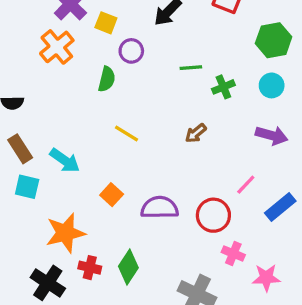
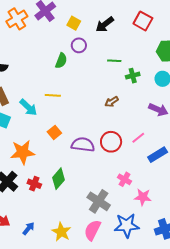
yellow square: (106, 23) -> (74, 23), moved
orange cross: (57, 47) -> (17, 19), moved
yellow line: (127, 134) -> (53, 95), moved, turned -35
red circle: (213, 215) -> (111, 142), moved
red cross: (90, 268) -> (34, 184), moved

